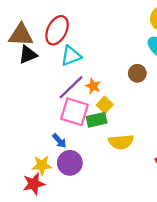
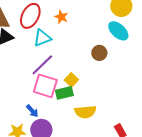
orange star: (93, 86) -> (61, 17), moved

